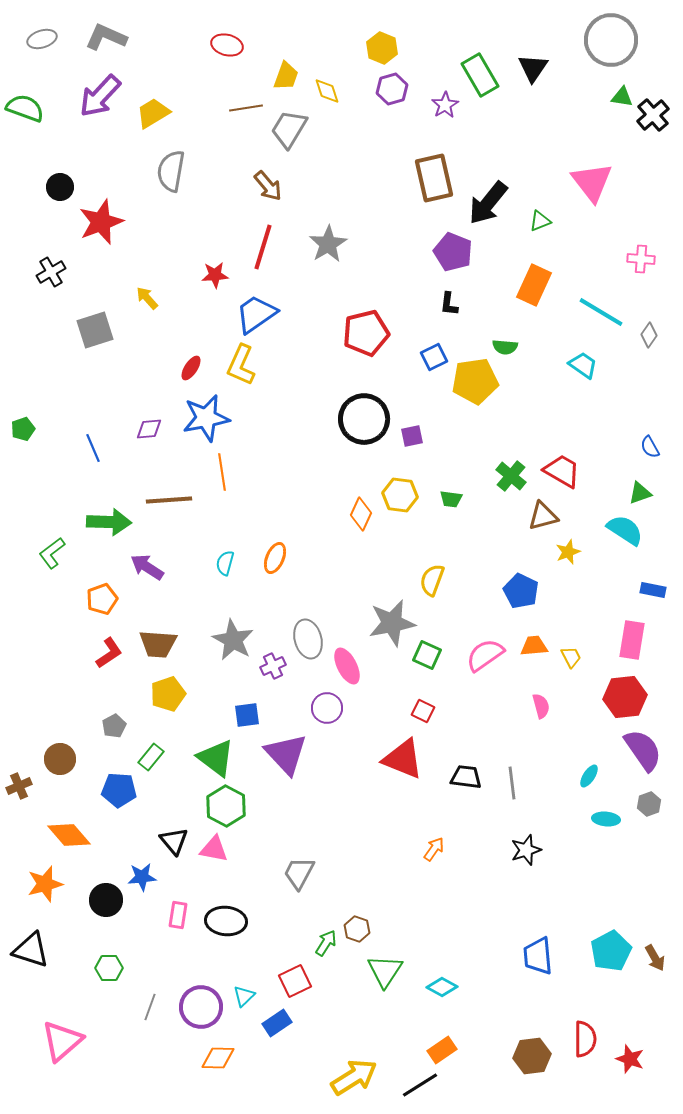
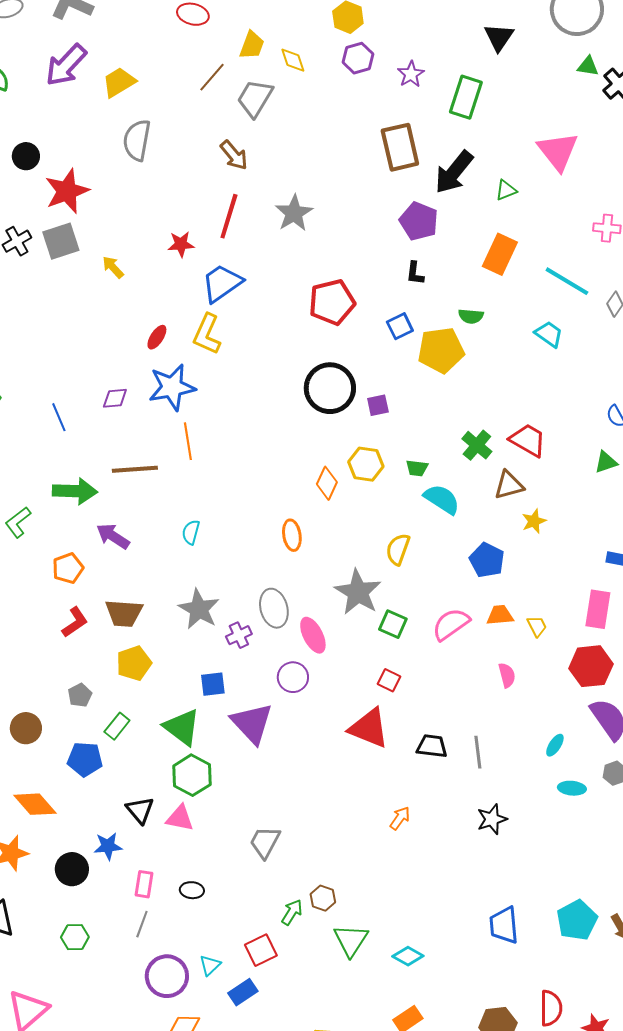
green rectangle: (480, 75) -> (466, 97), moved, turned 48
brown line: (246, 108) -> (212, 77), turned -40
gray square: (95, 330) -> (61, 241), moved
cyan semicircle: (625, 530) -> (442, 499), moved
orange ellipse: (275, 558) -> (292, 535), moved, turned -32
gray star: (392, 623) -> (358, 592), turned -30
black ellipse: (226, 921) -> (192, 890), size x0.6
gray line: (150, 1007) -> (142, 924), moved

